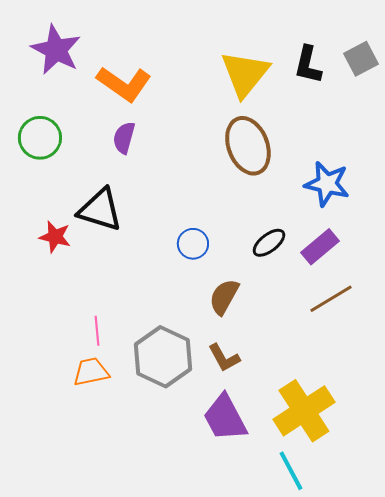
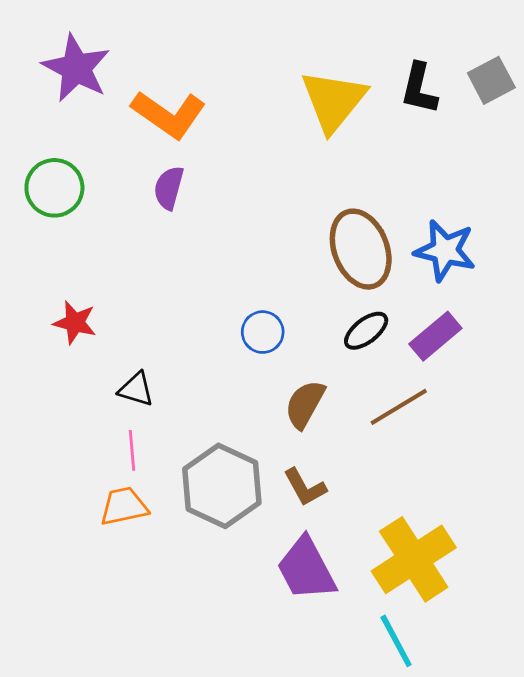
brown ellipse: (248, 146) -> (361, 249), moved
black triangle: (100, 210) -> (136, 389), moved, size x0.6
brown line: (331, 299) -> (399, 407), moved

